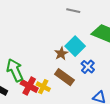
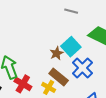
blue cross: (88, 67) -> (82, 68), size x1.5
yellow cross: (43, 87) -> (49, 87), moved

